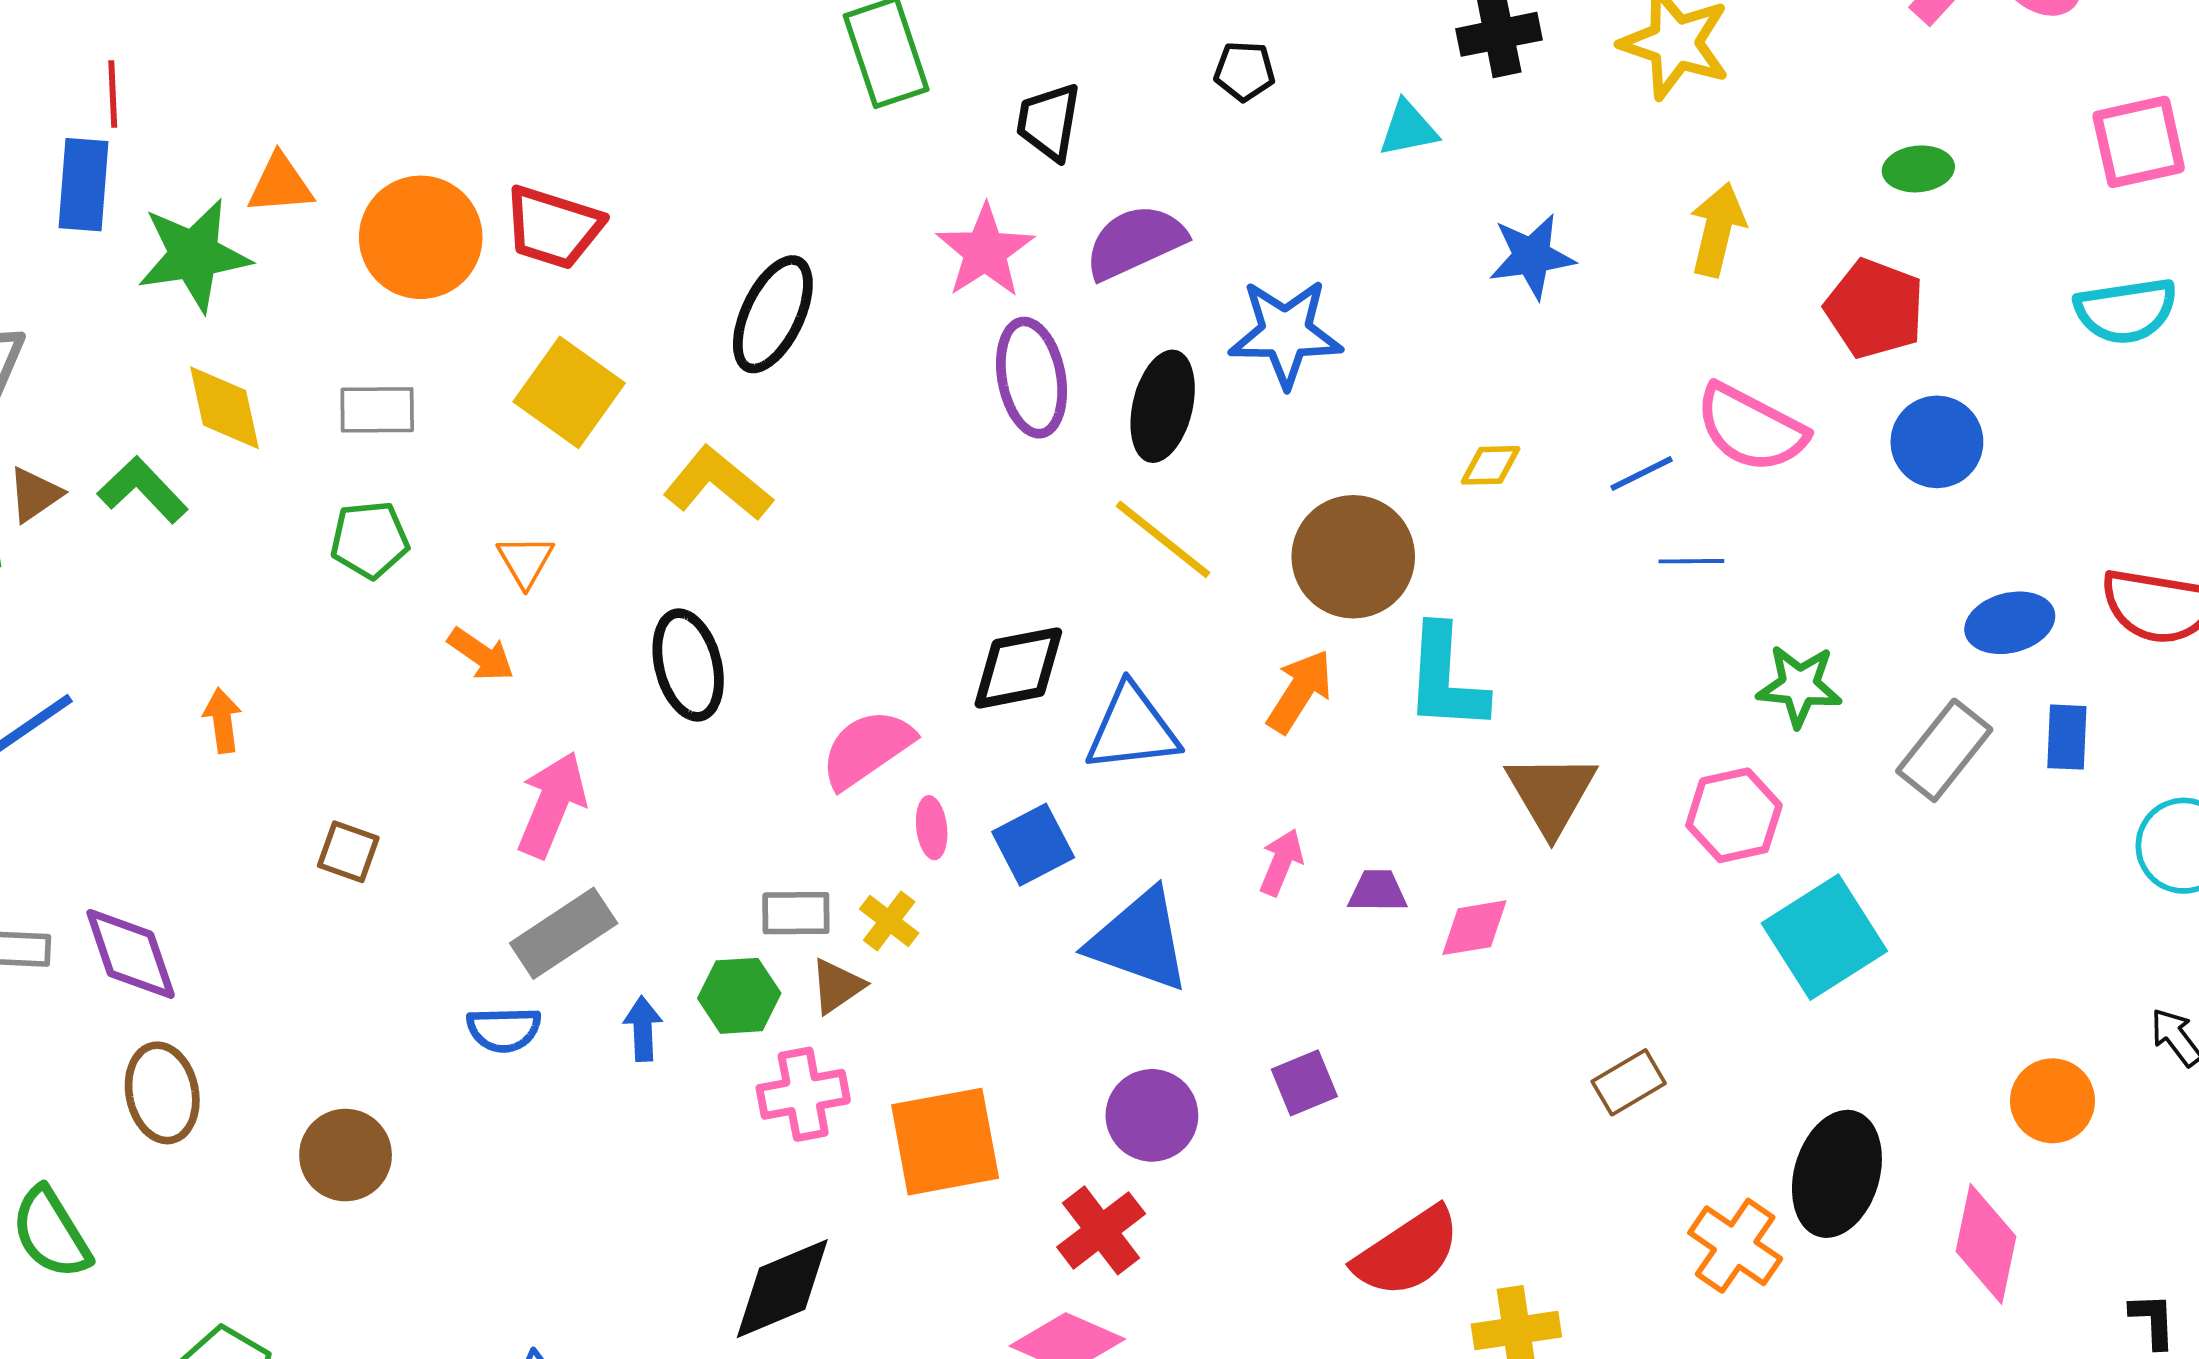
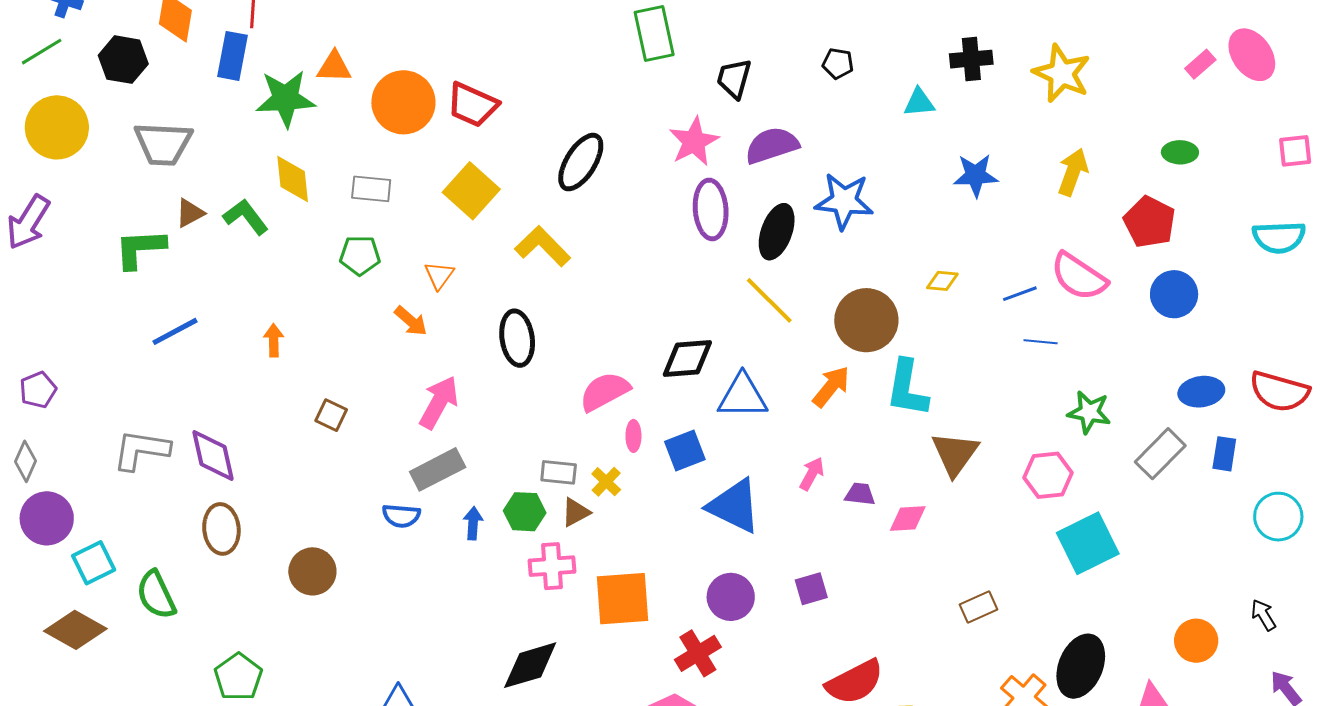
pink square: (2139, 142) -> (1295, 151), size x0.7

